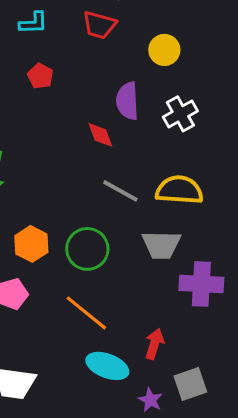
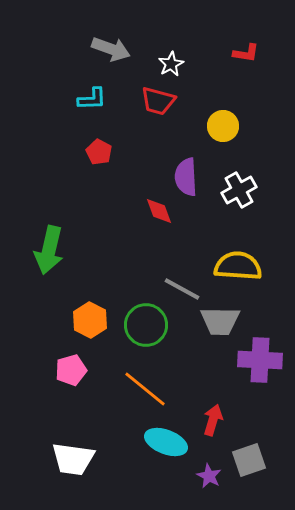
gray line: (120, 191) -> (182, 289), moved

